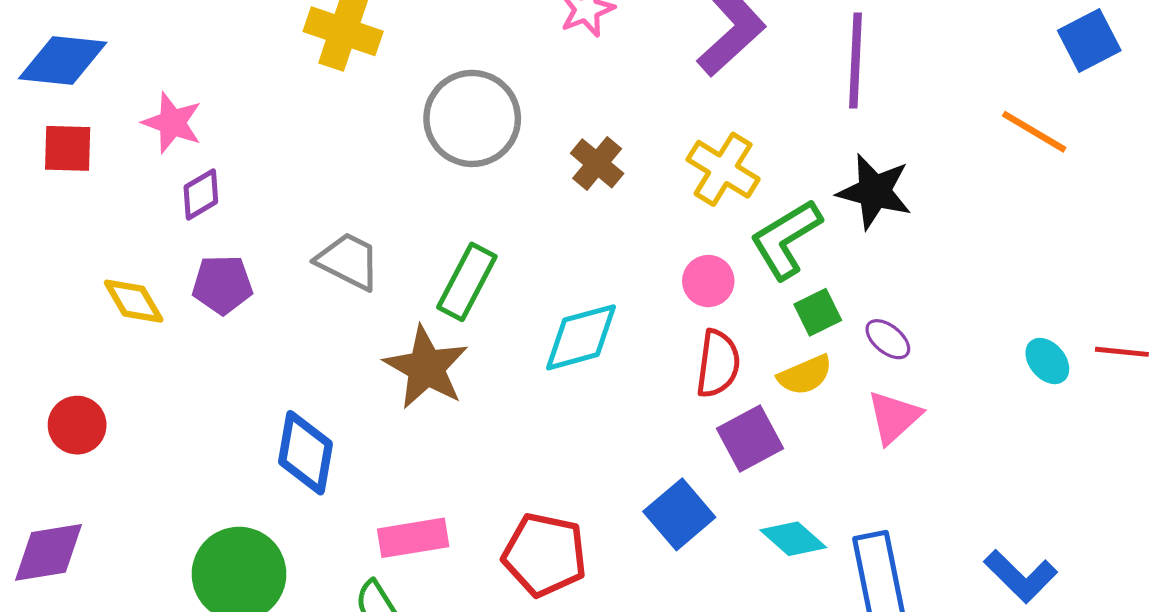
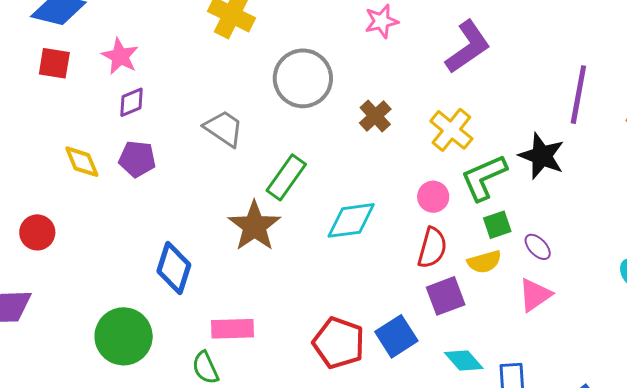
purple line: (855, 60) -> (578, 95), moved
gray trapezoid: (348, 261) -> (224, 128), moved
red pentagon: (545, 555) -> (339, 343), moved

